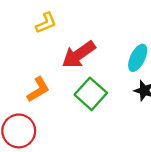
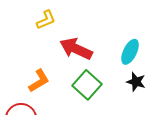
red arrow: (79, 55) -> (76, 49), turned 60

